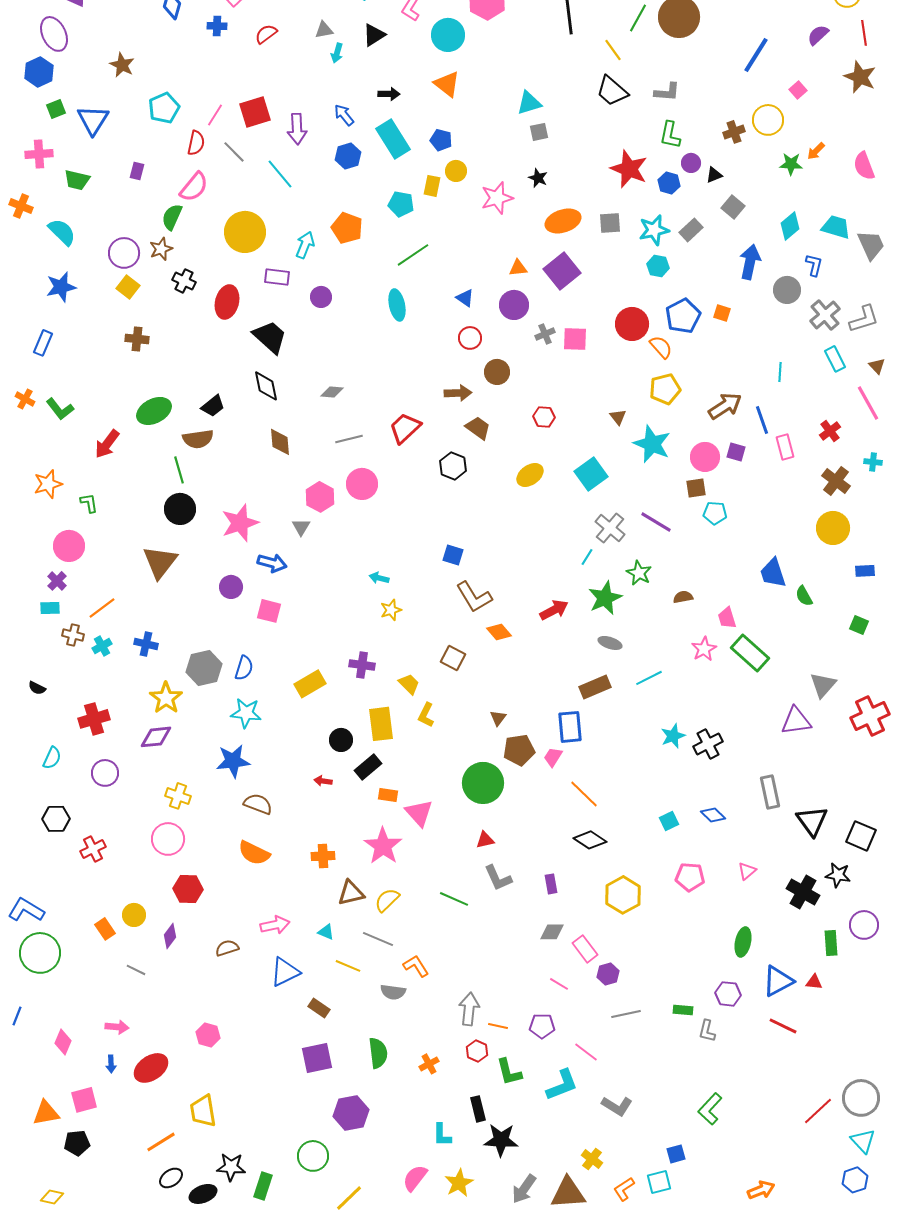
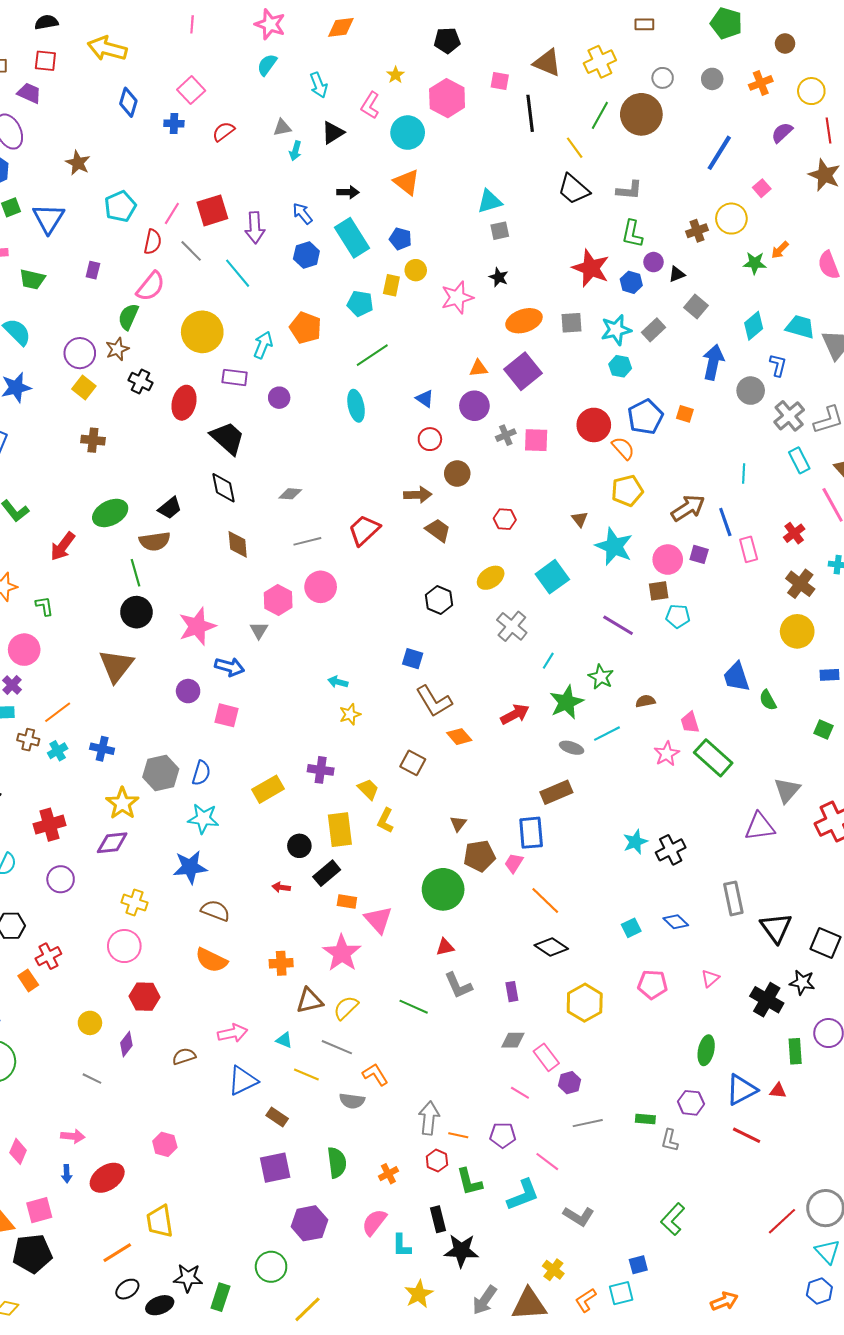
black hexagon: (453, 466) -> (439, 600), moved
gray cross: (610, 528) -> (512, 626), moved
cyan line: (649, 678) -> (607, 734), moved
orange rectangle: (105, 929) -> (28, 980), moved
black pentagon: (77, 1143) -> (32, 1254), size x1.5
pink semicircle: (415, 1178) -> (374, 1222), moved

